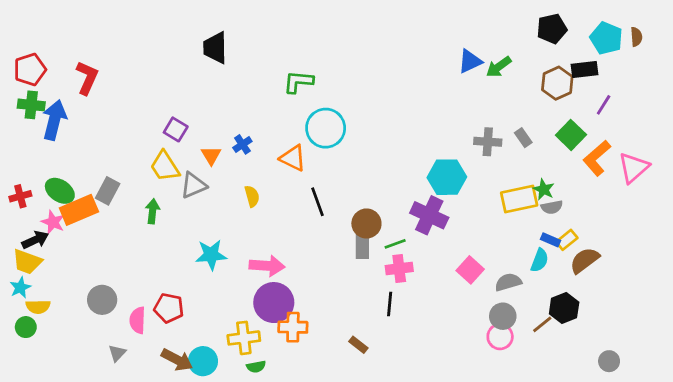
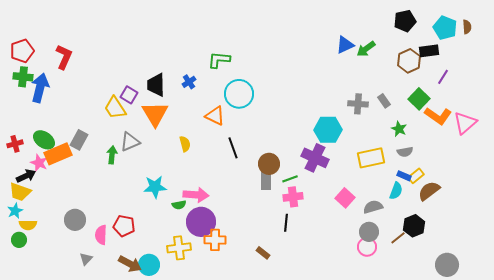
black trapezoid: (215, 48) -> (156, 85), moved
blue cross: (242, 144) -> (189, 82), moved
orange triangle: (211, 155) -> (155, 114), size x1.8
orange L-shape: (597, 158) -> (438, 116), turned -104
yellow trapezoid: (165, 166) -> (115, 108), moved
gray triangle: (193, 185) -> (130, 142), moved
green star: (544, 189) -> (399, 129), moved
yellow rectangle: (519, 199) -> (371, 158), moved
gray circle: (609, 361) -> (447, 265), size x1.5
green semicircle: (256, 367) -> (179, 205), moved

